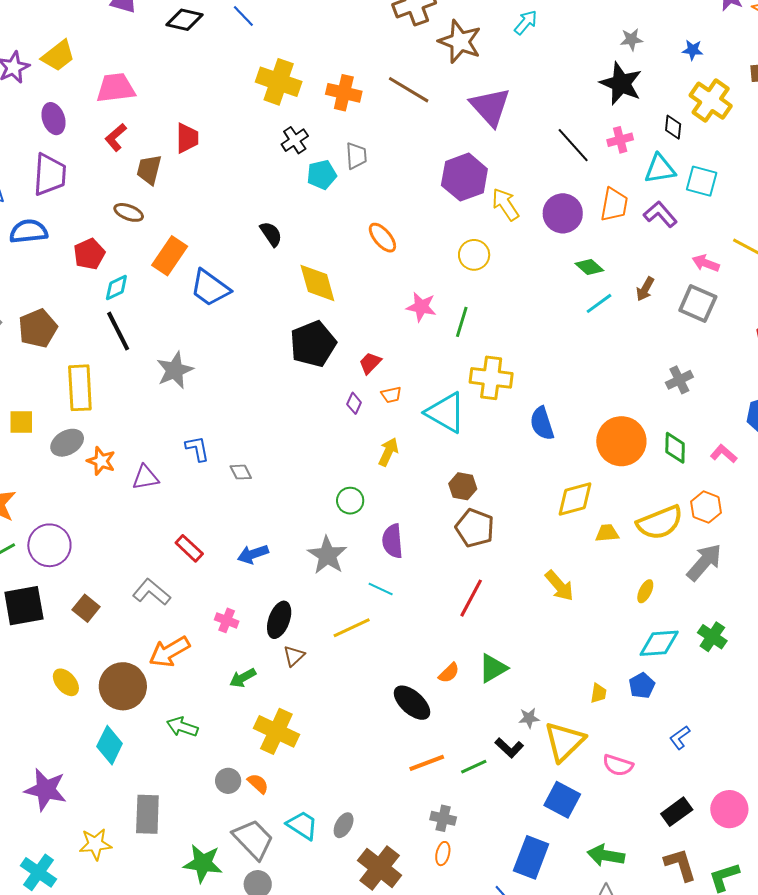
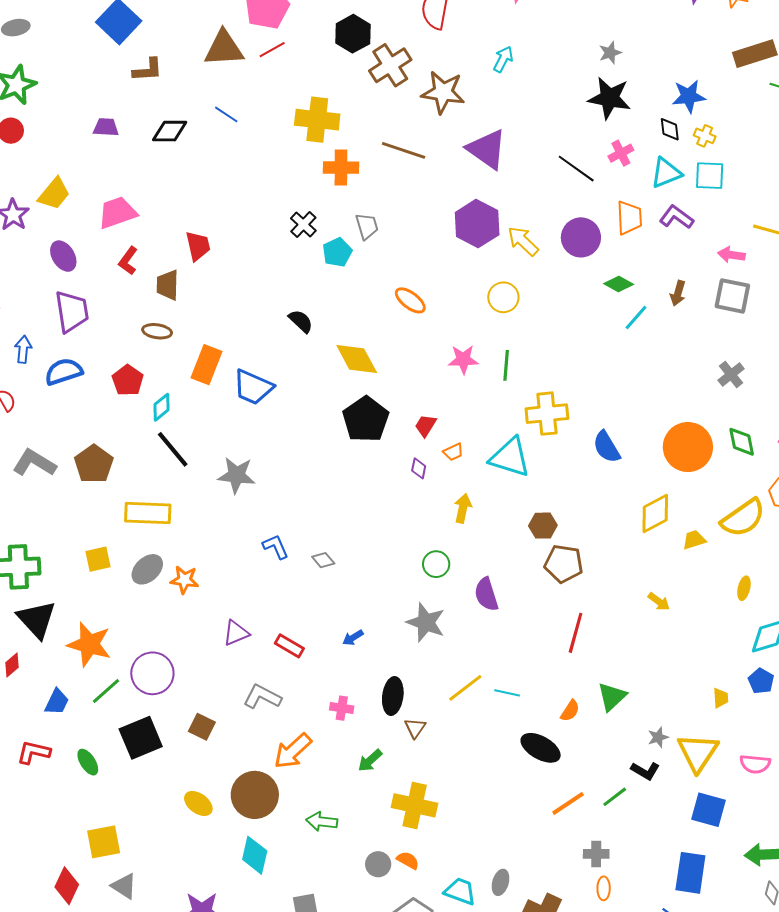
blue star: (693, 50) -> (689, 96), moved, size x1.6
yellow cross: (279, 82) -> (317, 120), moved
yellow cross: (711, 101) -> (705, 136), moved, size x0.5
gray star: (175, 370) -> (237, 475), turned -30
yellow rectangle: (80, 388) -> (148, 513), turned -72
purple triangle: (145, 477) -> (236, 633), moved
blue arrow: (253, 554) -> (353, 638), size x0.7
yellow arrow: (559, 586) -> (659, 602), size x0.7
cyan line: (381, 589) -> (507, 693), moved

